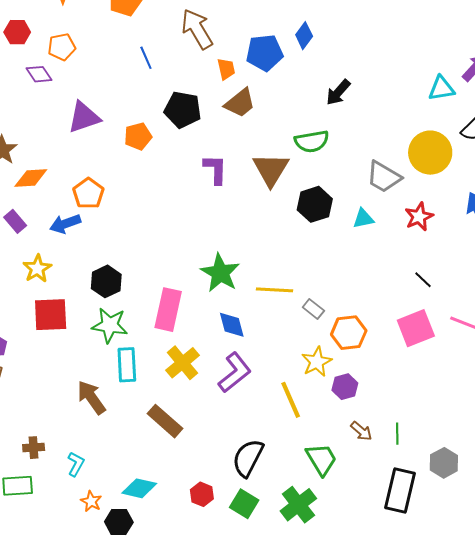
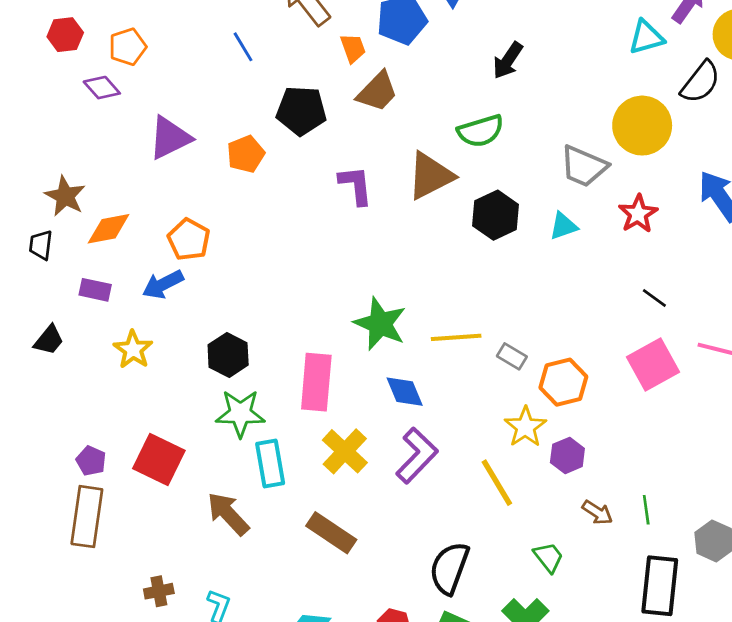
brown triangle: (271, 169) -> (430, 176), turned 39
purple rectangle: (15, 221) -> (95, 290), turned -30
red square: (51, 315) -> (159, 460), moved, turned 36
green trapezoid: (321, 459) -> (548, 557), size x0.7

